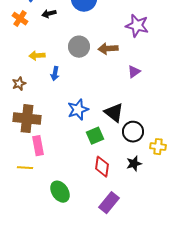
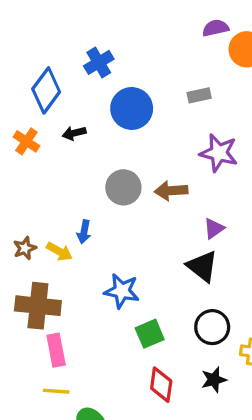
yellow arrow: (37, 56) -> (59, 251), moved, turned -147
blue star: (78, 110) -> (122, 291), turned 30
black triangle: (114, 113) -> (202, 266), moved
yellow line: (25, 168) -> (56, 391), moved

